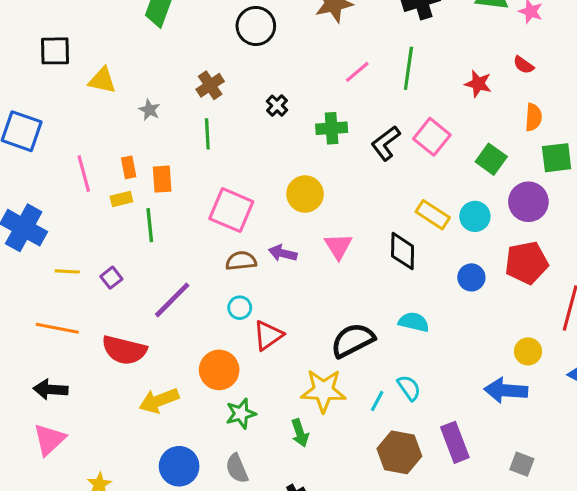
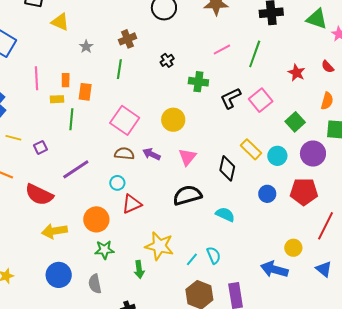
black semicircle: (353, 340) -> (187, 195), moved

